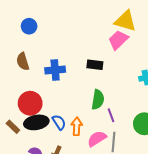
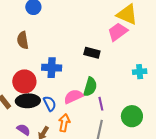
blue cross: (55, 70) -> (52, 68), moved
orange arrow: (77, 126) -> (64, 123), moved
pink semicircle: (97, 139) -> (73, 96), moved

